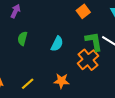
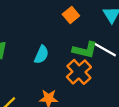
green L-shape: (94, 41) -> (85, 50), turned 115

